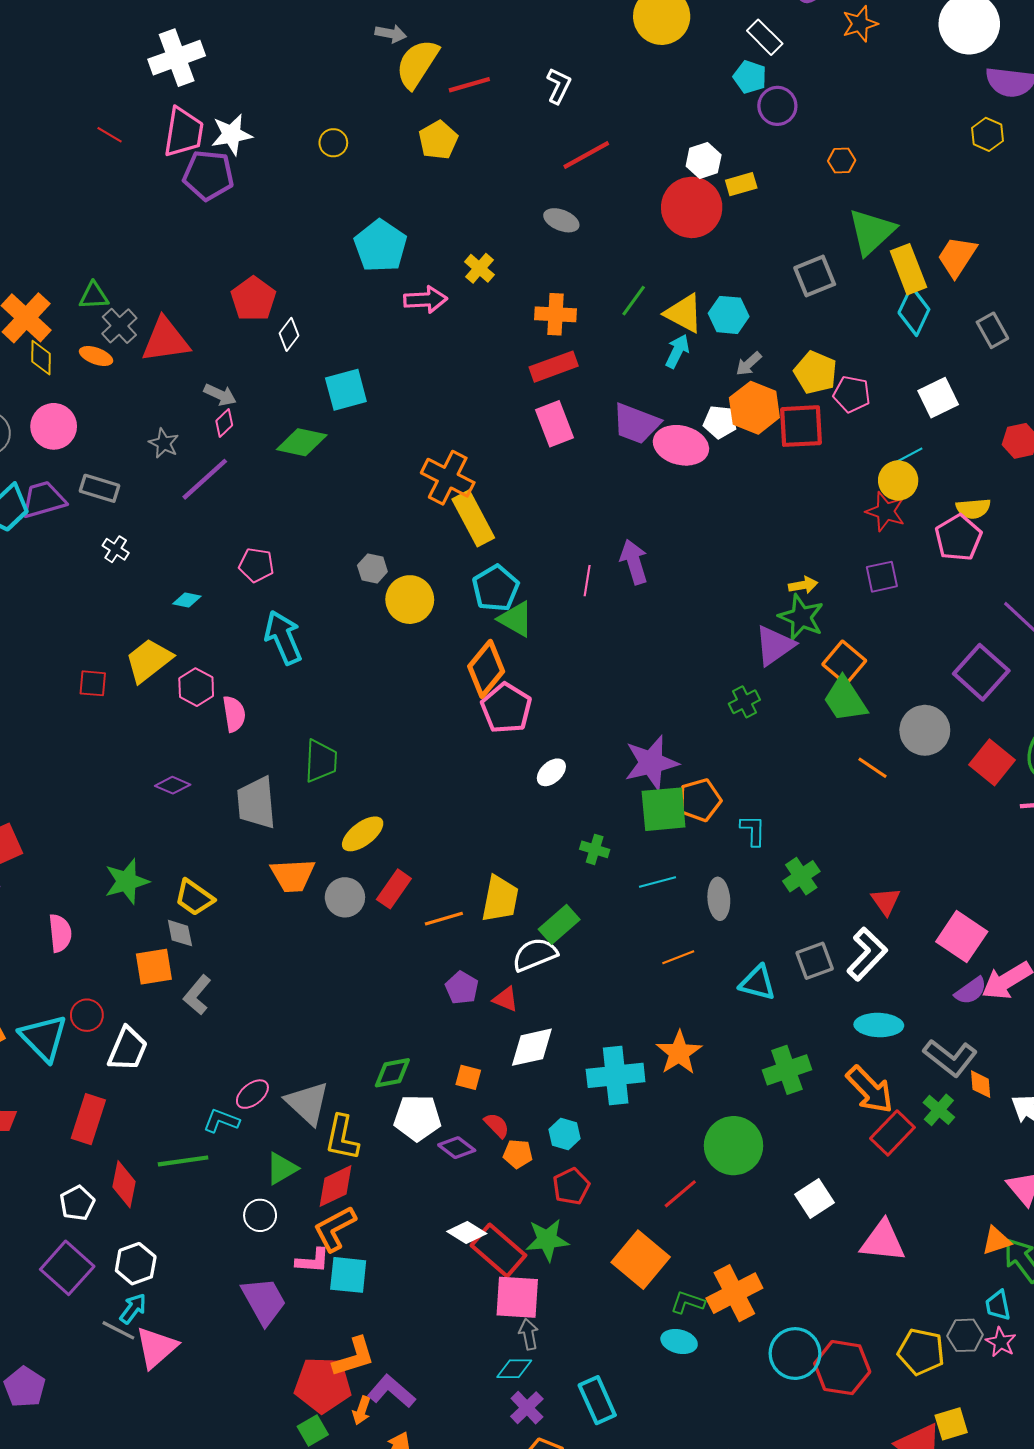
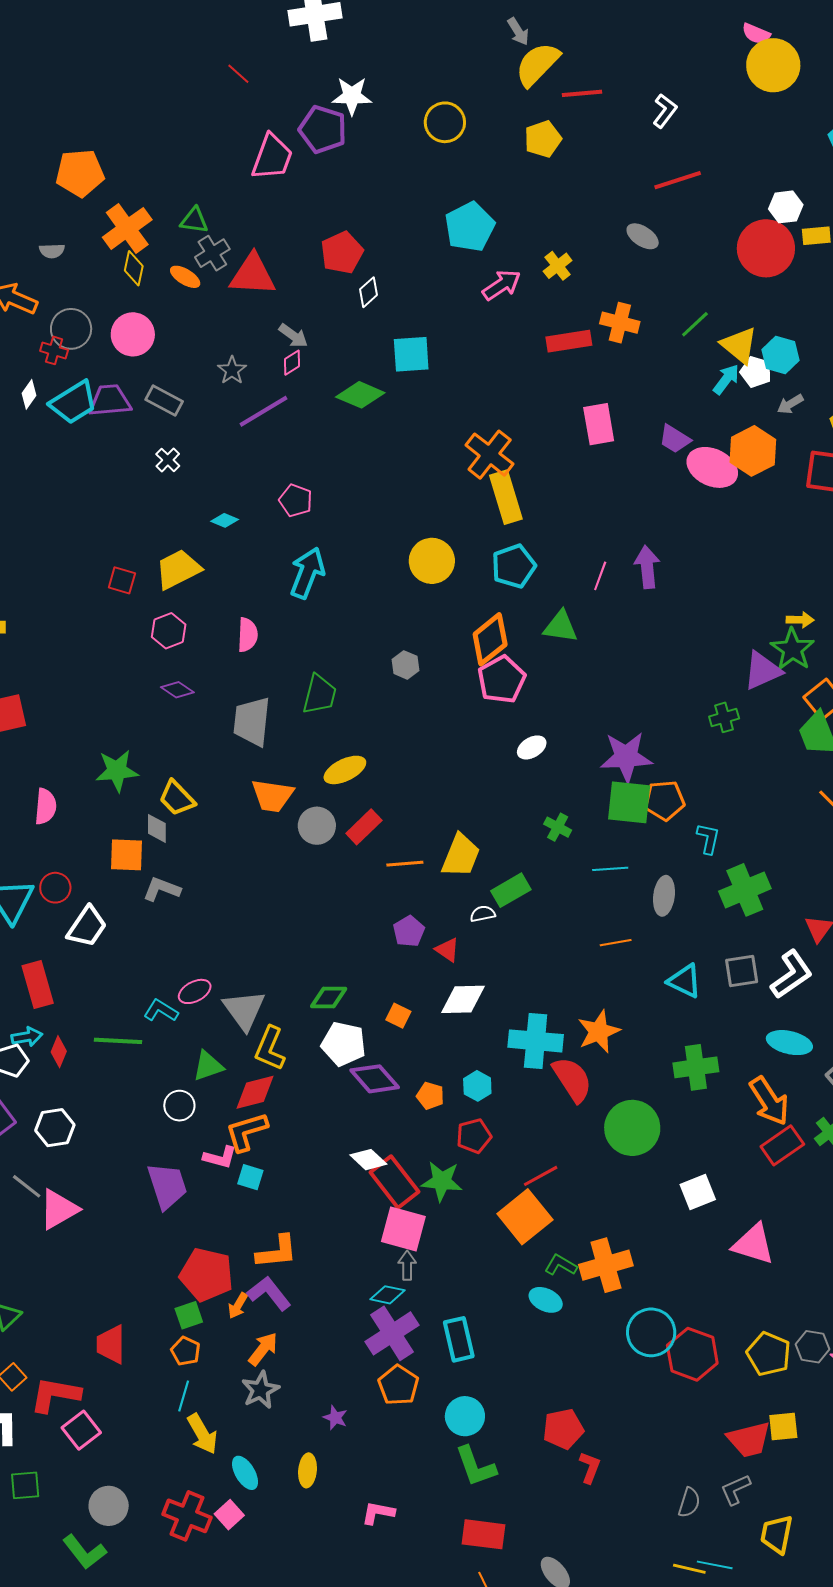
gray arrow: (391, 34) -> (518, 31), turned 36
pink trapezoid: (184, 132) -> (272, 157), moved
yellow circle: (333, 143) -> (445, 122), size x1.5
pink arrow: (425, 300) -> (502, 285), turned -42
red rectangle: (554, 367) -> (569, 341), moved
orange hexagon: (754, 408) -> (753, 451), moved
white pentagon: (720, 422) -> (756, 372), moved
purple trapezoid: (636, 424) -> (675, 439), size x0.7
gray hexagon: (372, 568) -> (405, 665), moved
green triangle: (516, 619) -> (561, 627), moved, turned -33
cyan arrow: (283, 637) -> (307, 573), turned 33
pink hexagon: (196, 687) -> (169, 631), moved
green cross: (801, 876) -> (745, 890), size x1.4
white semicircle: (535, 955) -> (483, 914), size x0.6
gray L-shape: (197, 995) -> (162, 889), turned 60
red rectangle: (88, 1119) -> (38, 984), turned -45
red semicircle: (497, 1125) -> (572, 1079), moved, size x1.8
purple diamond: (457, 1148) -> (375, 1079), size x1.4
red diamond: (124, 1184) -> (59, 1052), size x0.7
red line: (680, 1194) -> (541, 1176), moved
cyan square: (348, 1275) -> (250, 1177), size x0.7
cyan arrow: (133, 1309) -> (27, 1037), moved, turned 32
orange L-shape: (354, 1357) -> (277, 1252), moved
purple cross: (527, 1408) -> (392, 1333), size x1.6

